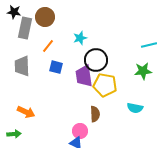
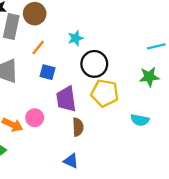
purple trapezoid: (84, 76) -> (66, 99), moved
brown semicircle: (95, 114) -> (78, 127), moved
pink circle: (80, 131) -> (35, 118), moved

